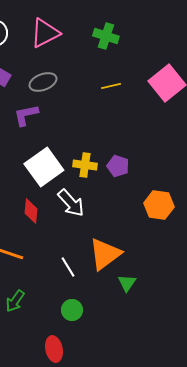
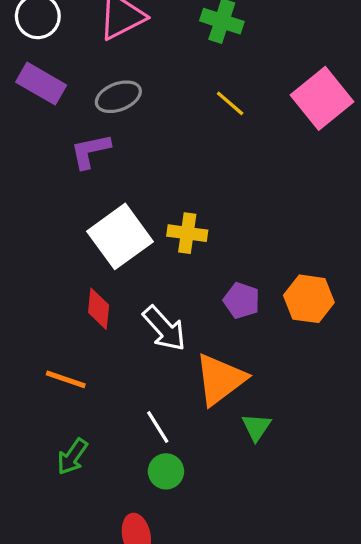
yellow line: (111, 86) -> (230, 103), turned 54
purple pentagon: (118, 166) -> (242, 300), moved
white arrow: (71, 203) -> (164, 328), moved
white line: (68, 267) -> (158, 427), moved

